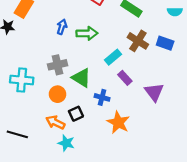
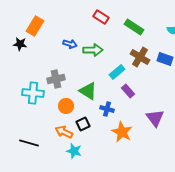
blue arrow: (62, 27) -> (70, 44), turned 88
gray cross: (58, 65) -> (56, 79), moved
purple triangle: (154, 92) -> (155, 118), moved

